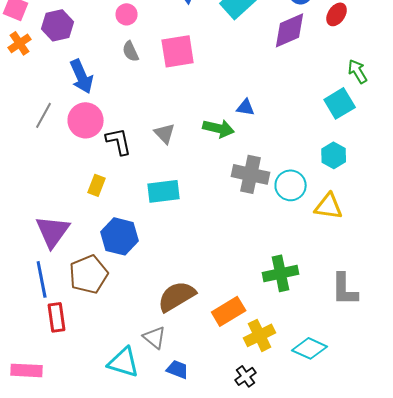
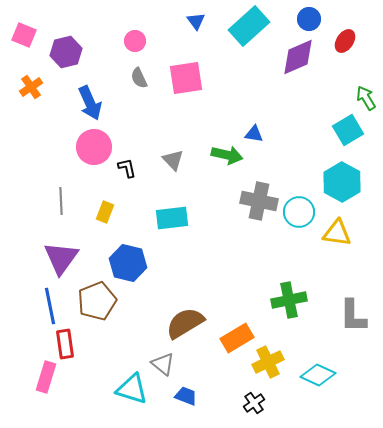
orange cross: (20, 43) -> (31, 87), moved
gray line: (44, 115) -> (61, 201), moved, turned -32
black L-shape: (119, 141) -> (127, 168), size x0.7
cyan hexagon: (334, 155) -> (342, 182), size x1.5
pink rectangle: (27, 370) -> (46, 377), moved, turned -76

